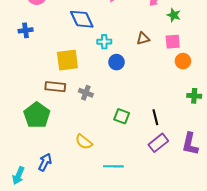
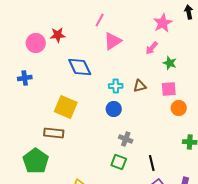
cyan cross: (104, 42) -> (116, 86), moved
yellow square: (67, 60) -> (66, 107), turned 30
gray cross: (86, 93) -> (126, 139), moved

